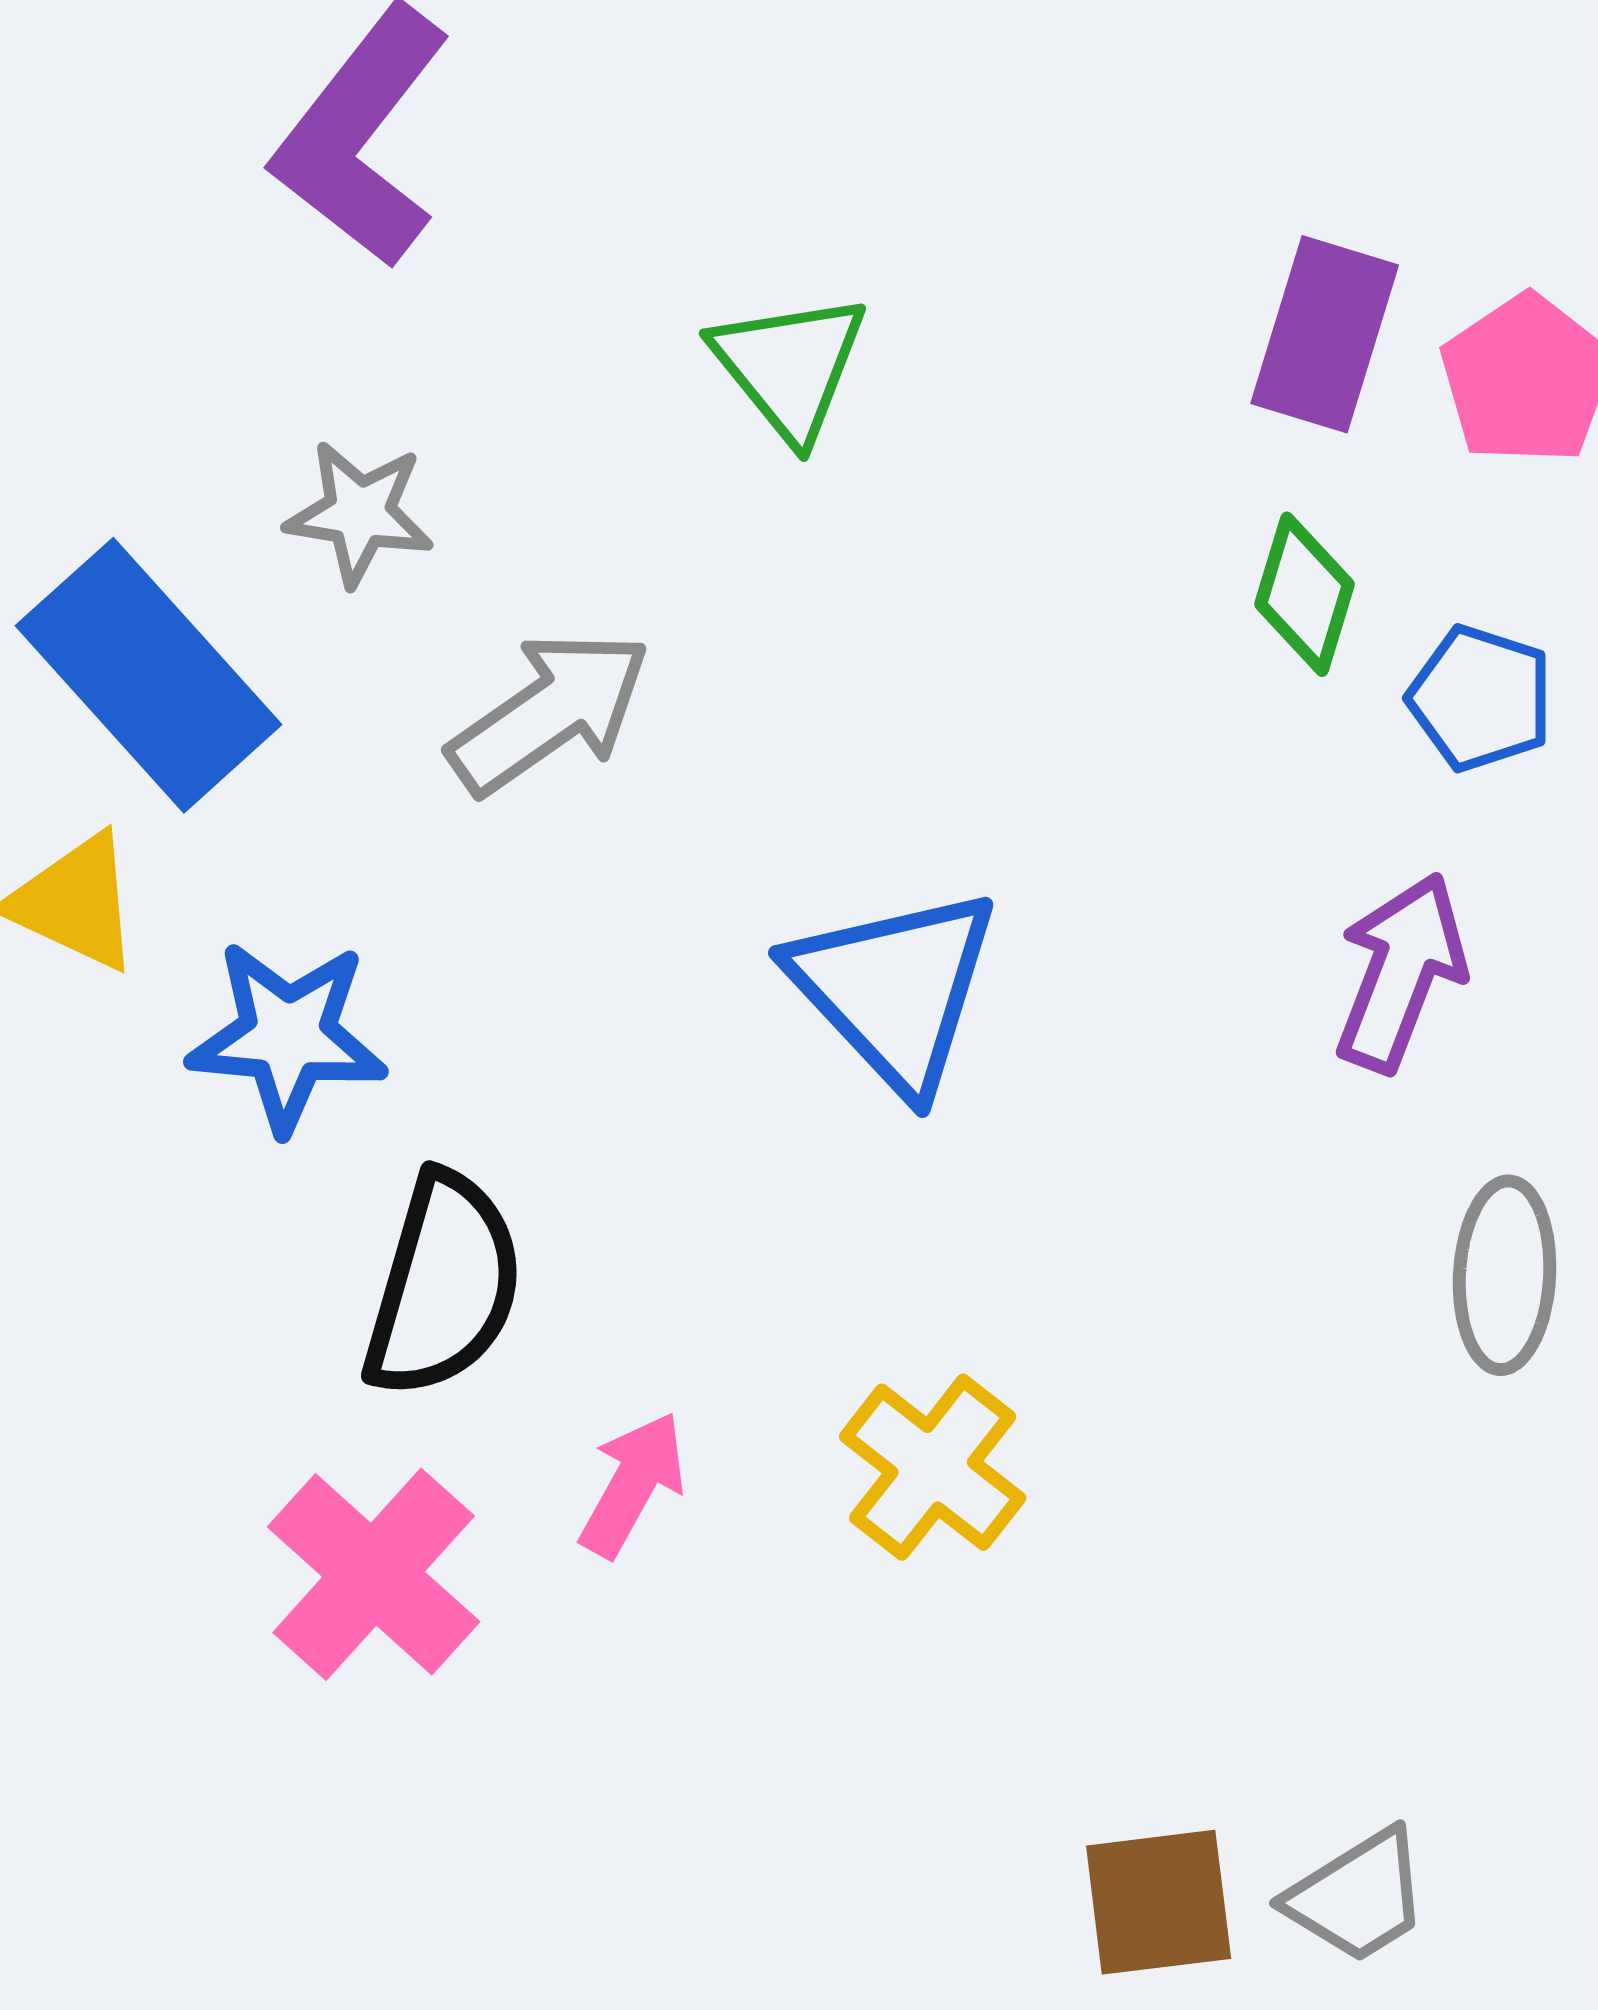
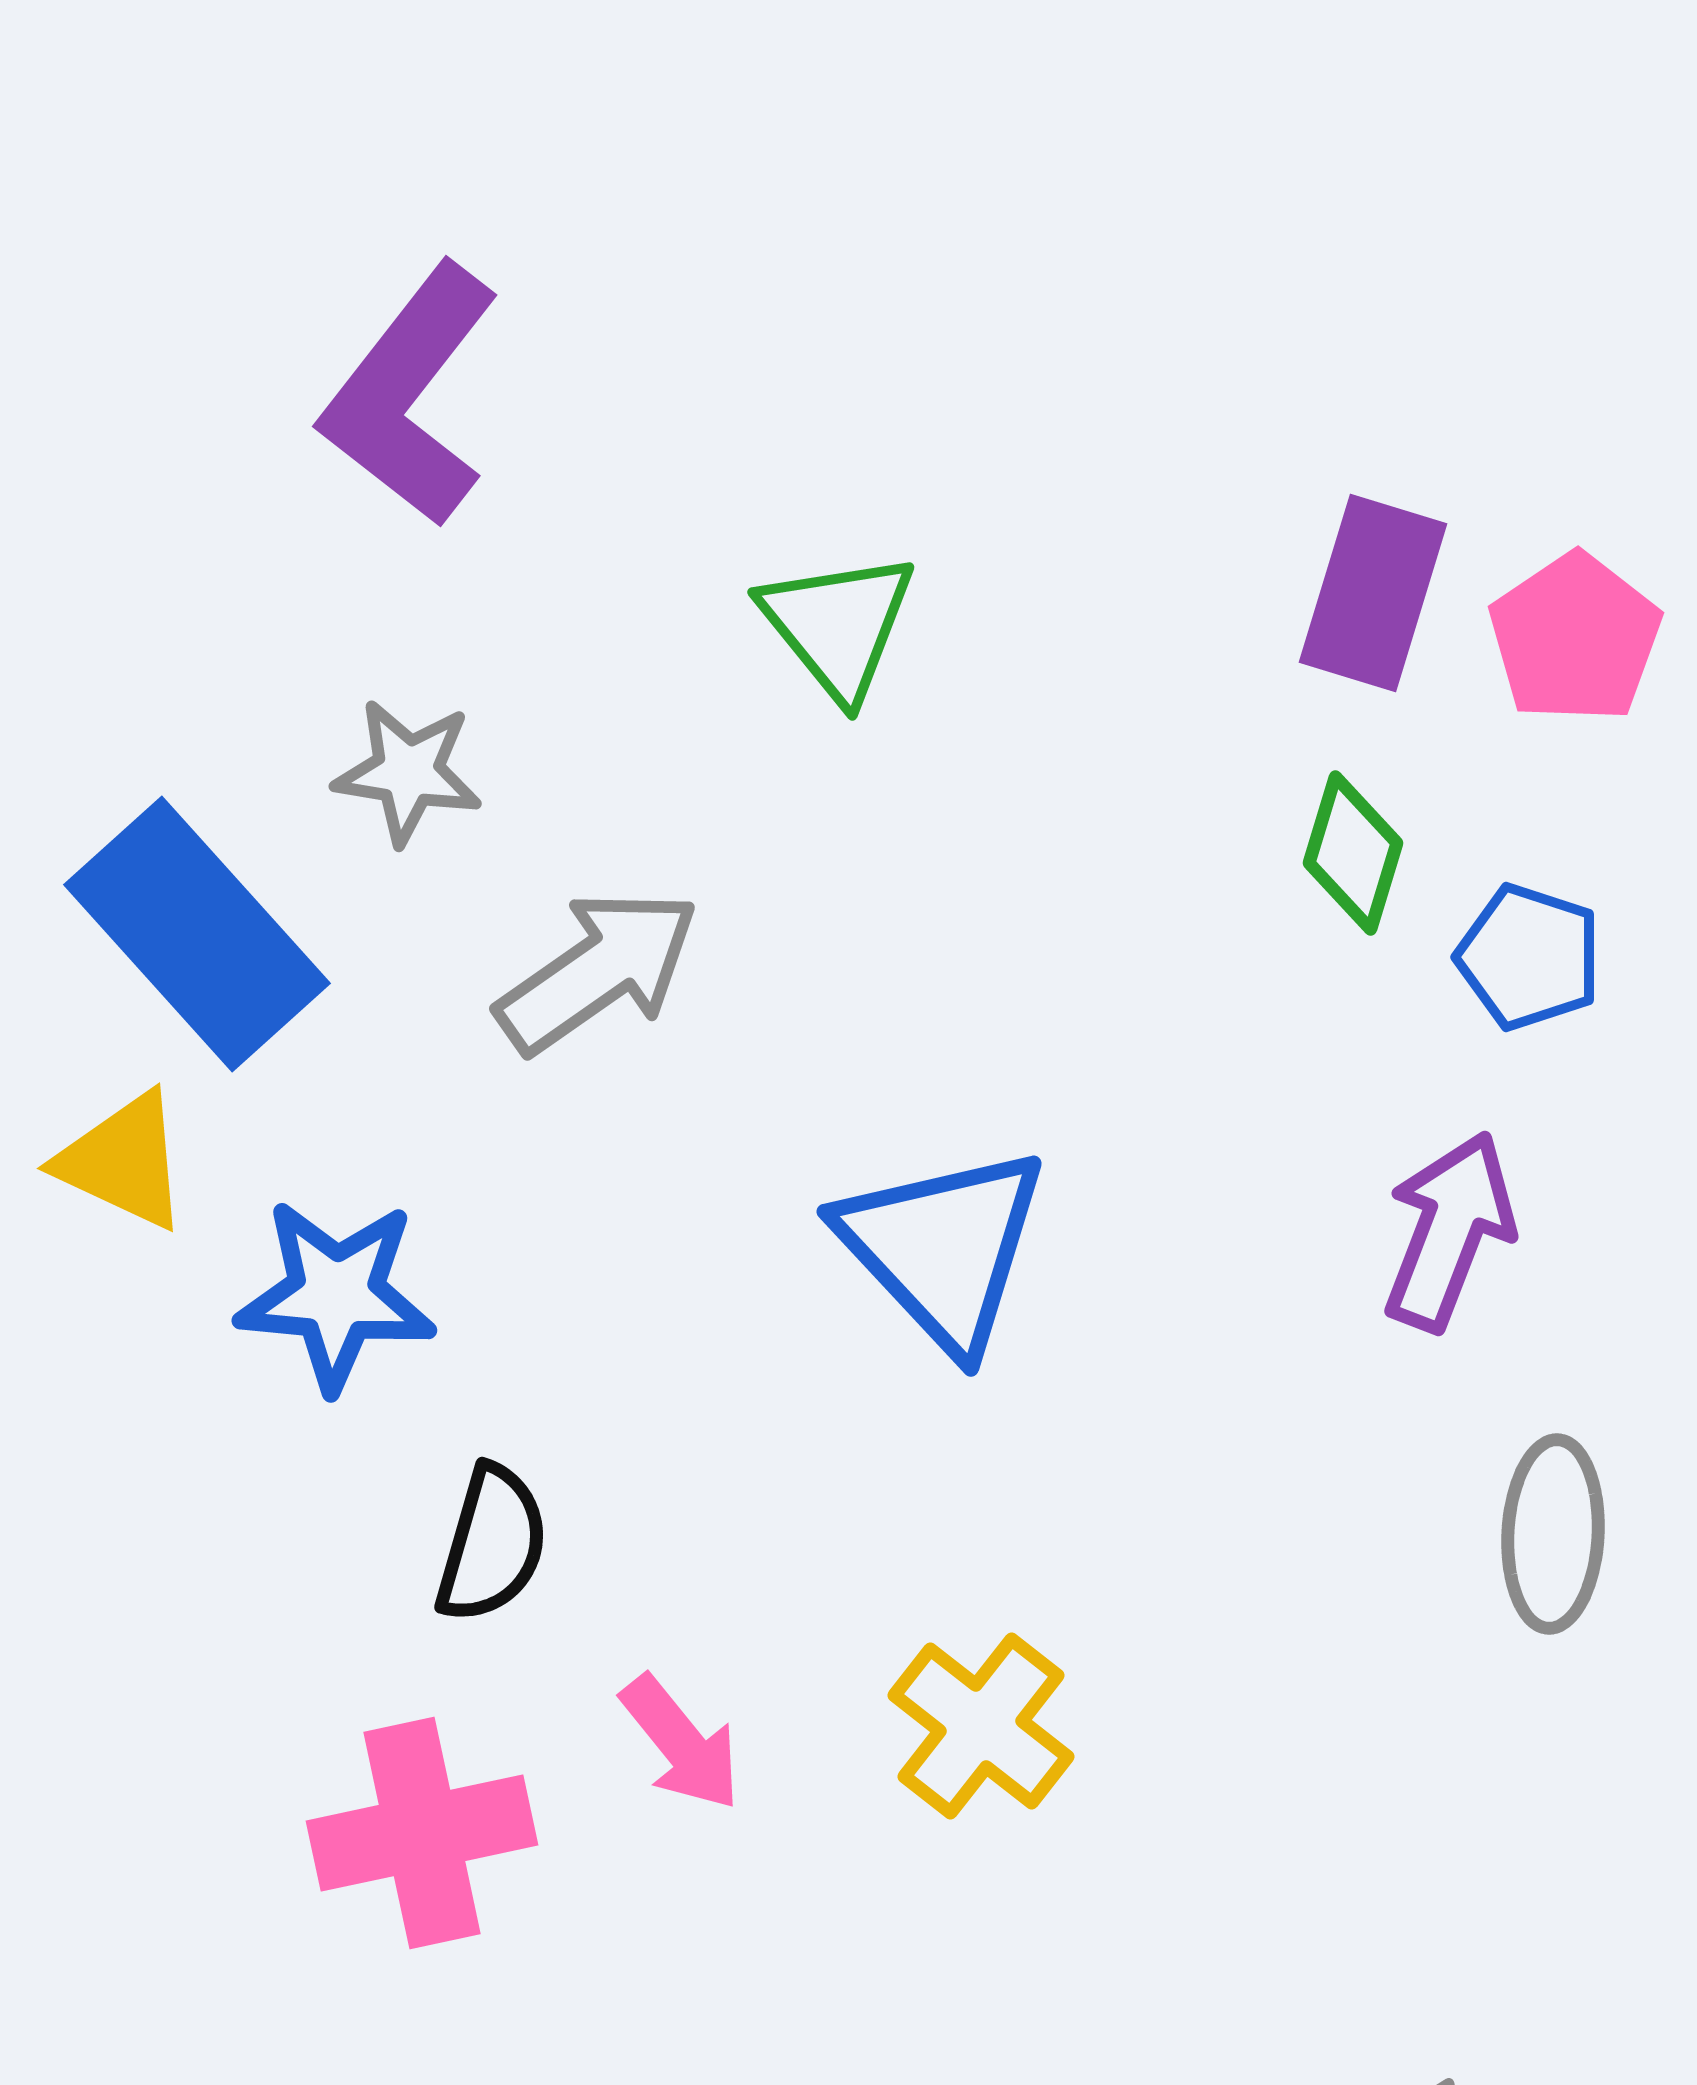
black semicircle: (444, 1285) -> (492, 1544), size x0.7
pink arrow: (633, 1484) -> (681, 1743), turned 112
pink cross: (374, 1574) -> (422, 1833), turned 36

